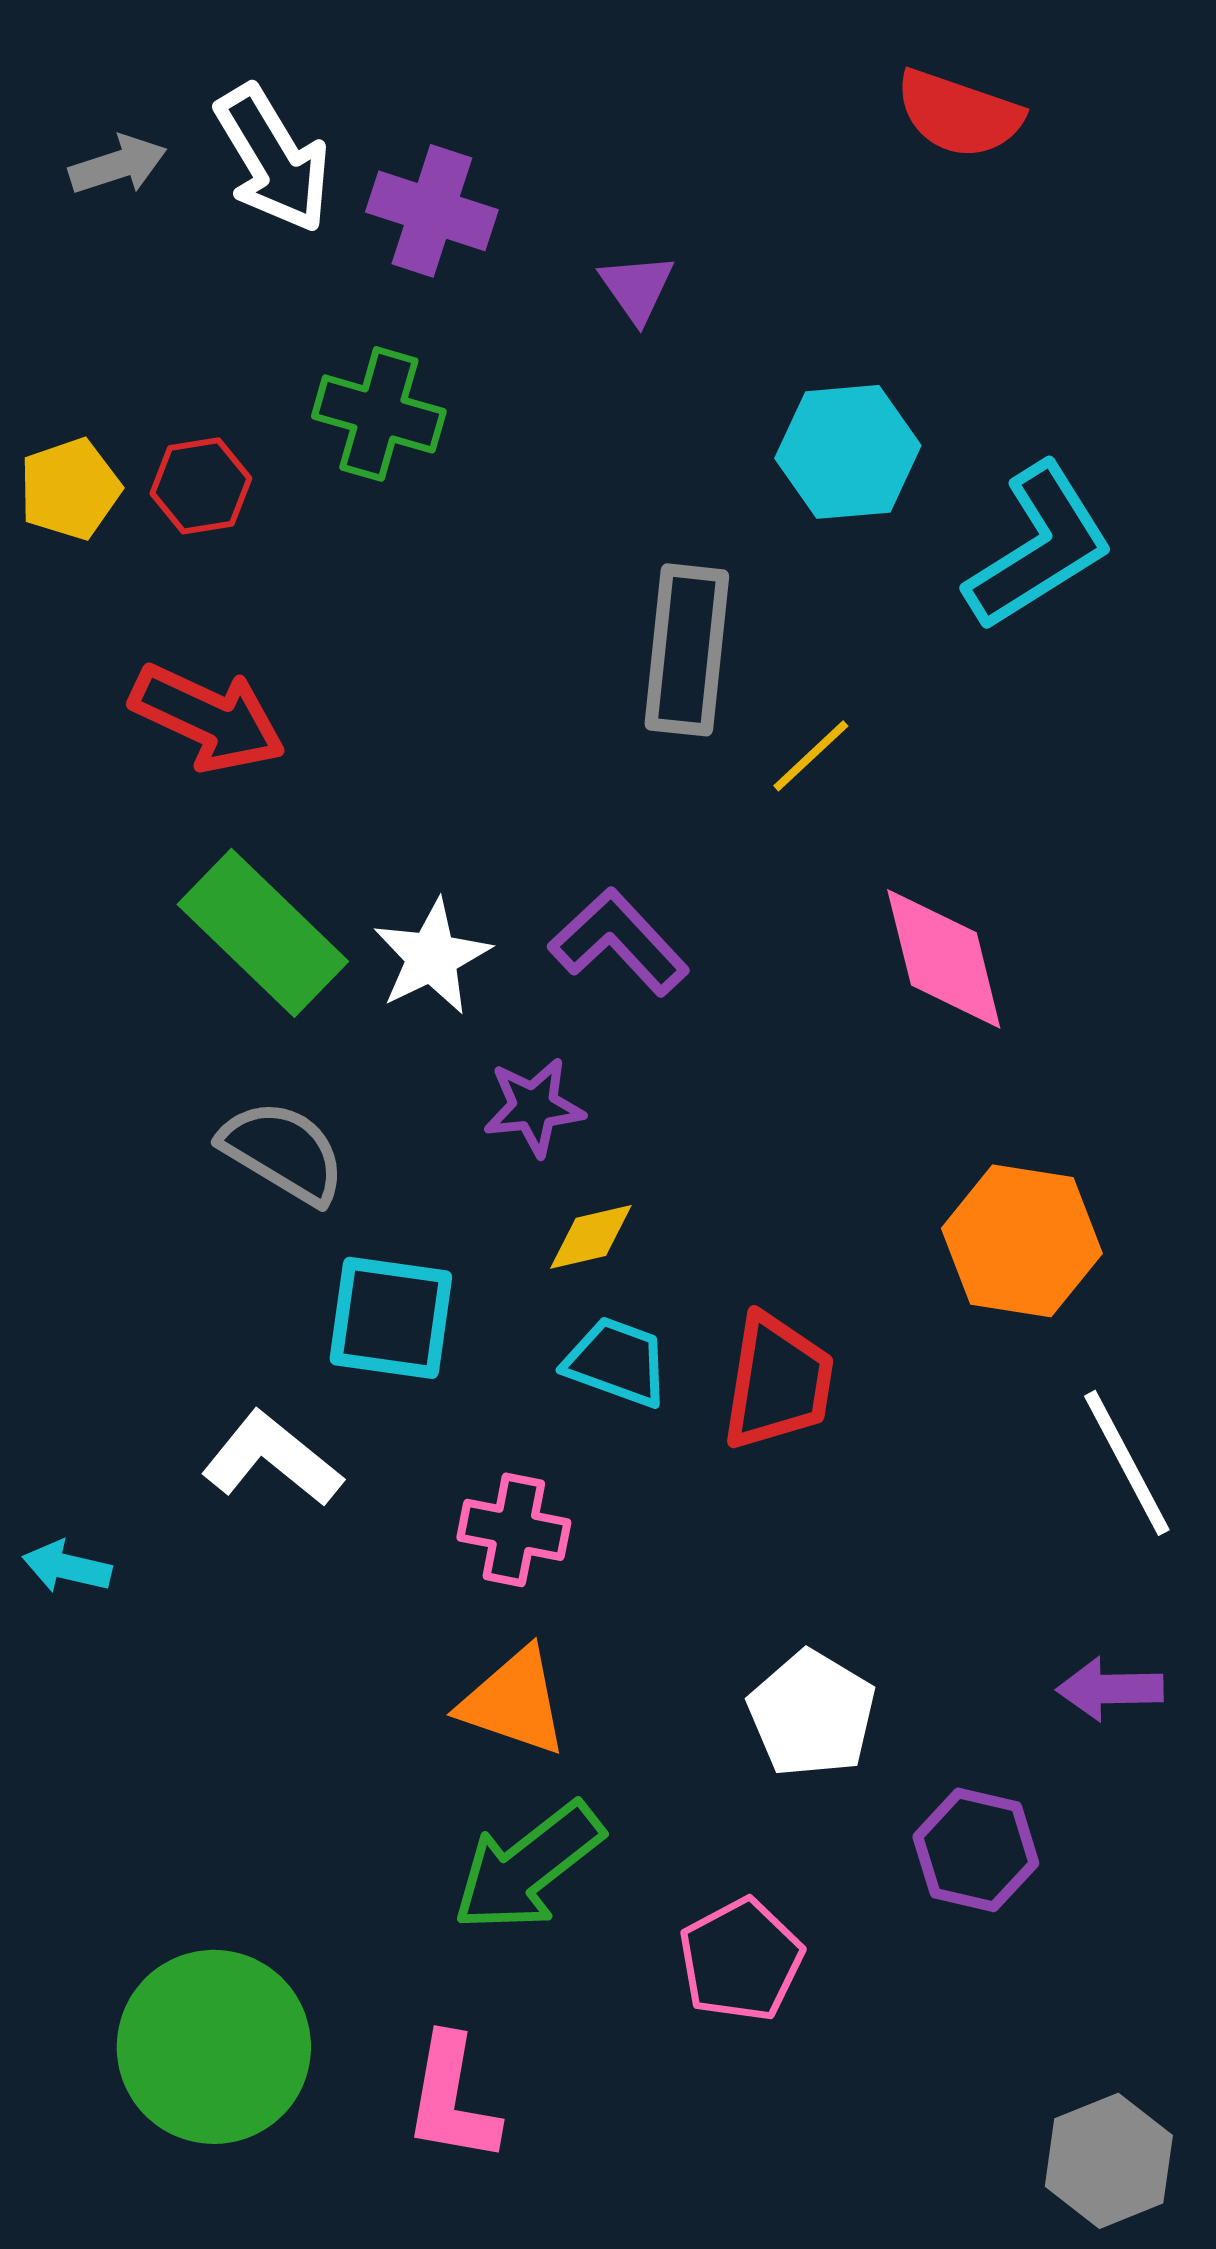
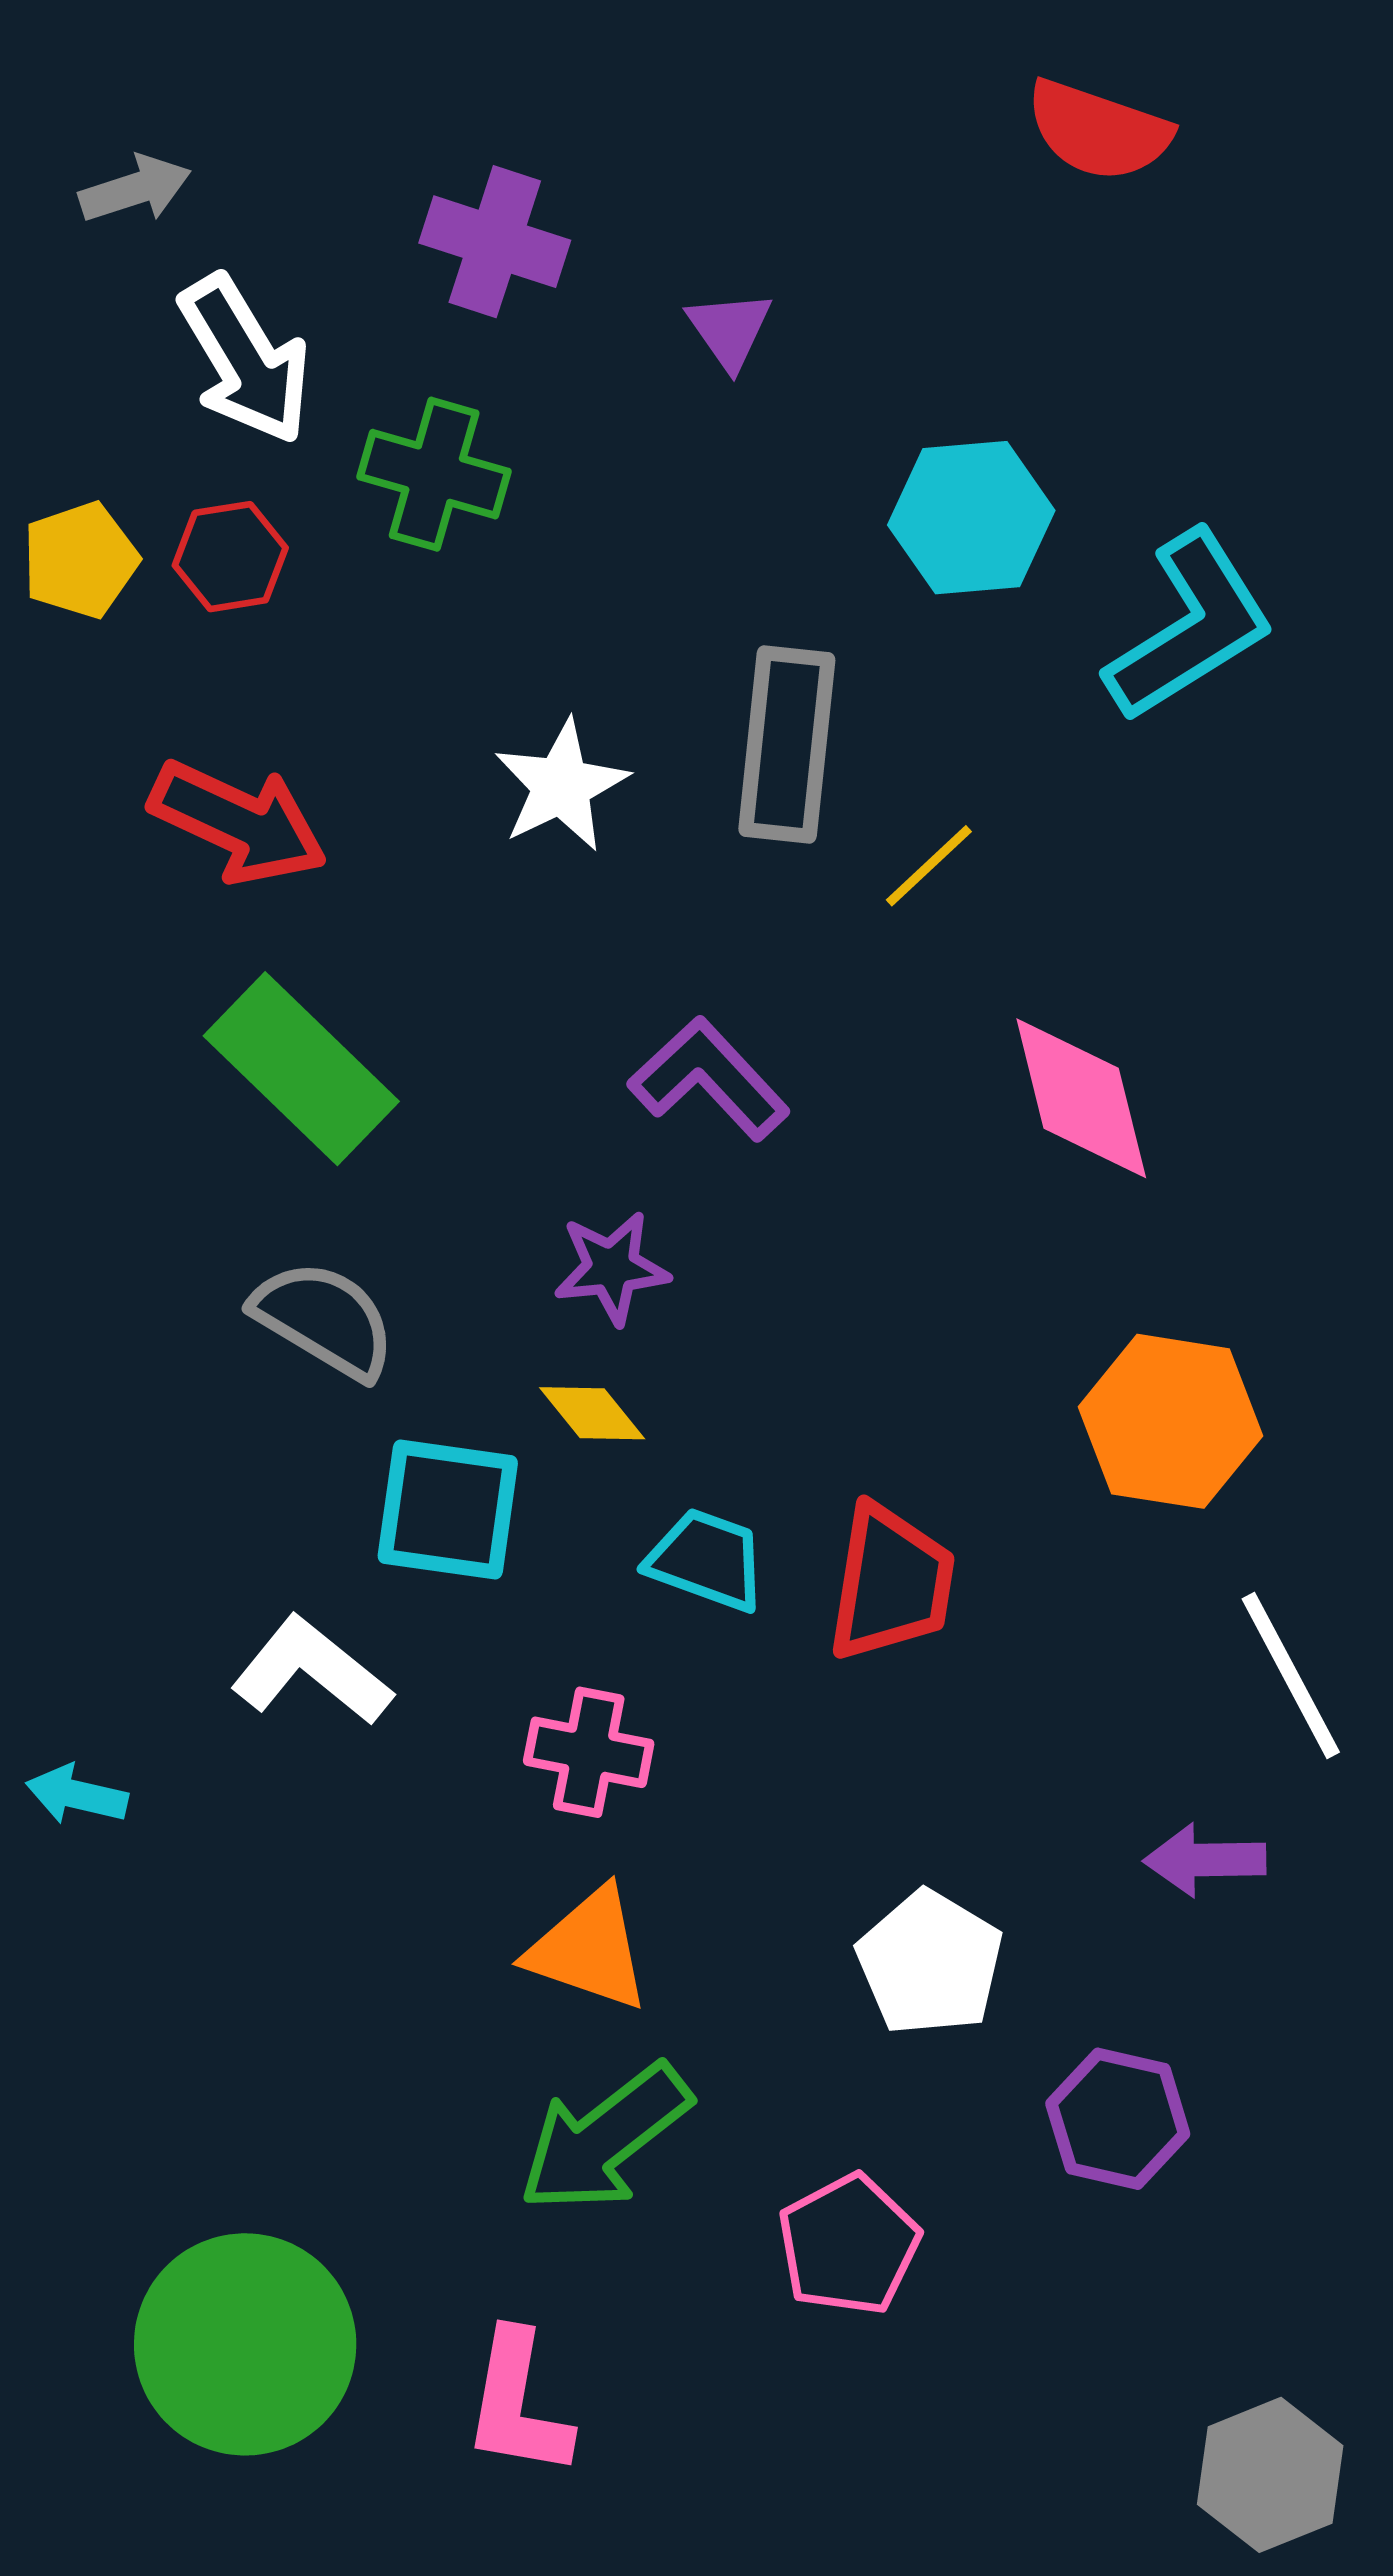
white arrow: (273, 159) -> (245, 360), moved
white star: (432, 957) -> (561, 786), moved
yellow diamond: (591, 1237) -> (592, 1413), moved, turned 64
purple arrow: (1110, 1689) -> (1205, 1860), moved

